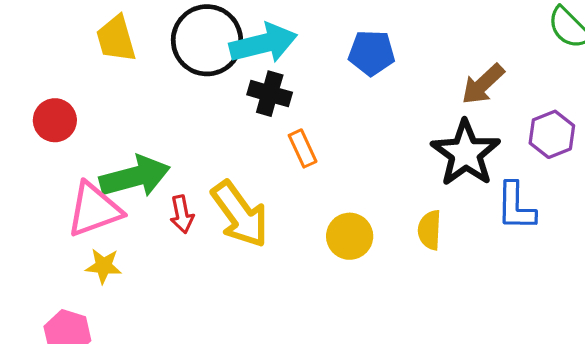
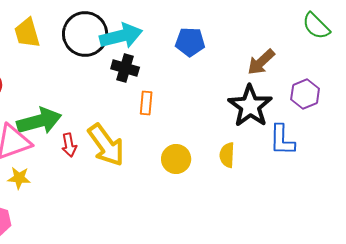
orange rectangle: (303, 148) -> (146, 103), turned 30

